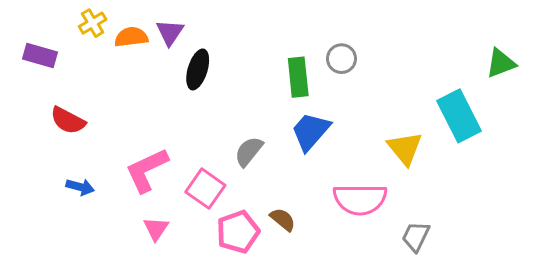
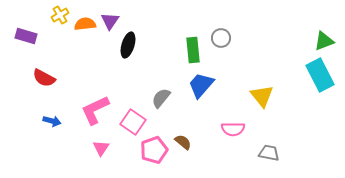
cyan rectangle: (459, 116) -> (320, 75), moved
pink semicircle: (360, 199) -> (233, 129), size x0.7
gray trapezoid: (416, 236) -> (269, 153), turned 75

